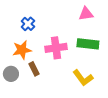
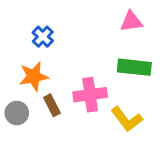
pink cross: (56, 48) -> (90, 95), moved

